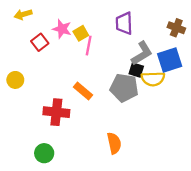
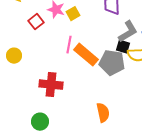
pink line: (89, 46) -> (69, 45), moved
orange rectangle: (83, 91) -> (86, 55), moved, size x1.4

